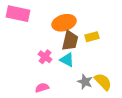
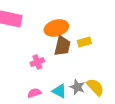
pink cross: (45, 57) -> (37, 62), turned 32
cyan triangle: (67, 60) -> (59, 91), moved

